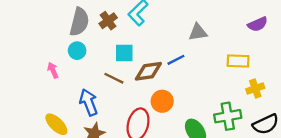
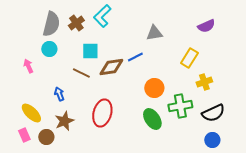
yellow rectangle: (238, 61) -> (189, 58), turned -60
orange circle: (162, 101) -> (154, 88), moved
blue arrow: (89, 102) -> (59, 94), size x0.6

